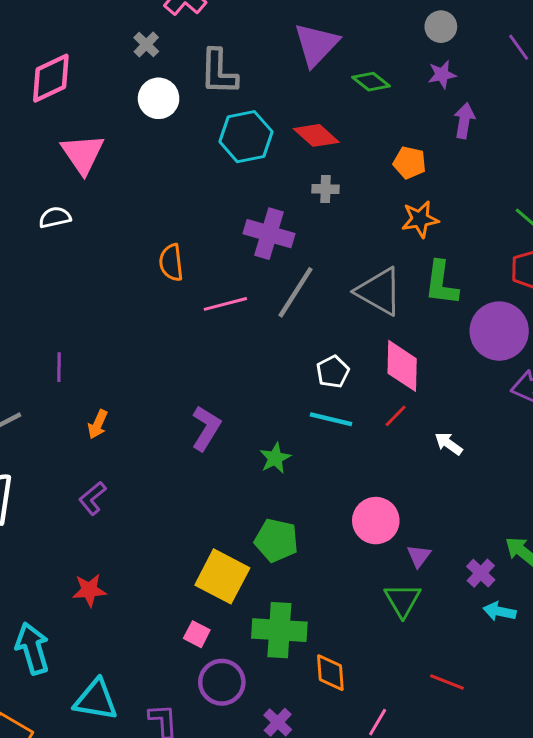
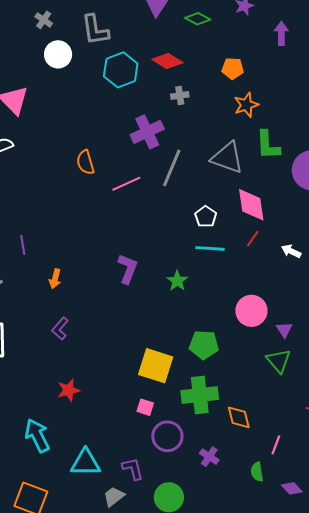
purple arrow: (464, 121) -> (281, 33), moved
purple cross: (269, 234) -> (147, 132), turned -32
green pentagon: (276, 540) -> (204, 345), moved

